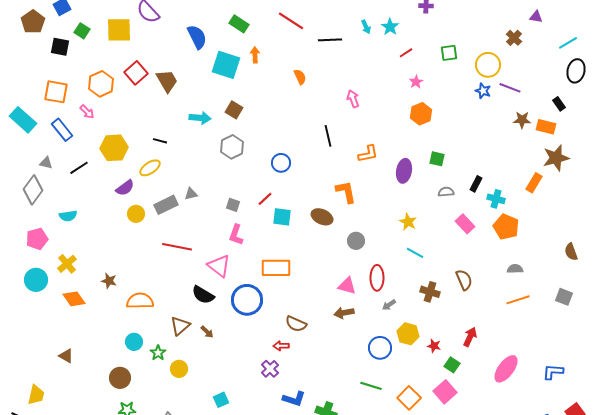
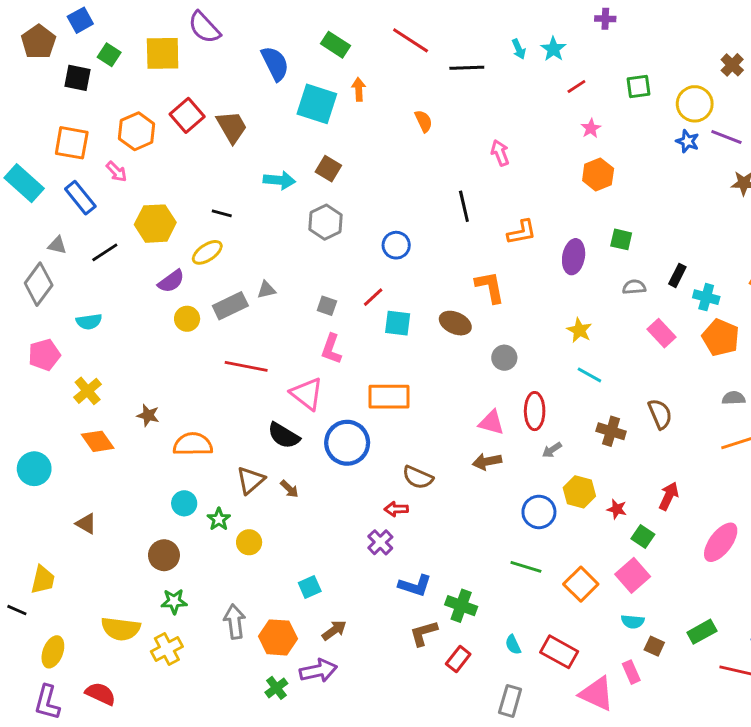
cyan circle: (36, 280) -> (34, 469), moved

